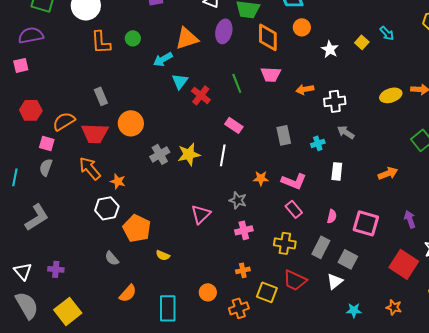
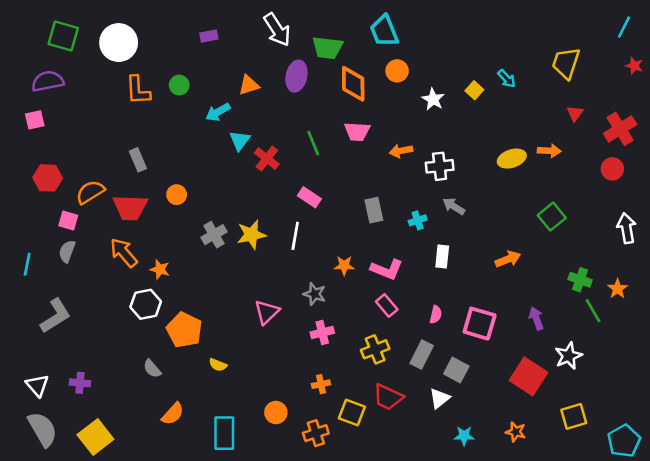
orange triangle: (187, 38) -> (249, 85), size x0.7
orange circle: (131, 123) -> (177, 195), size x0.6
yellow cross: (285, 243) -> (375, 349), turned -30

